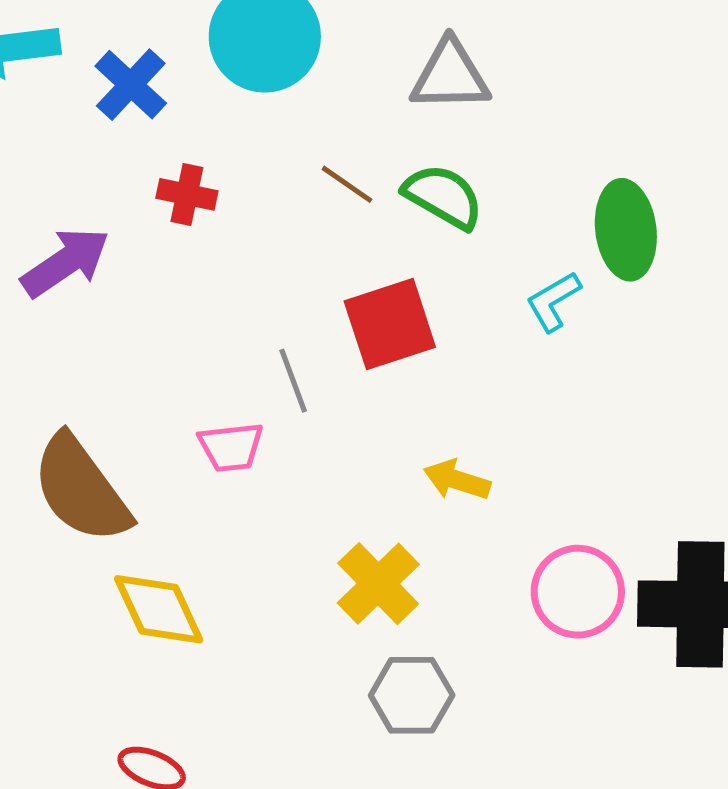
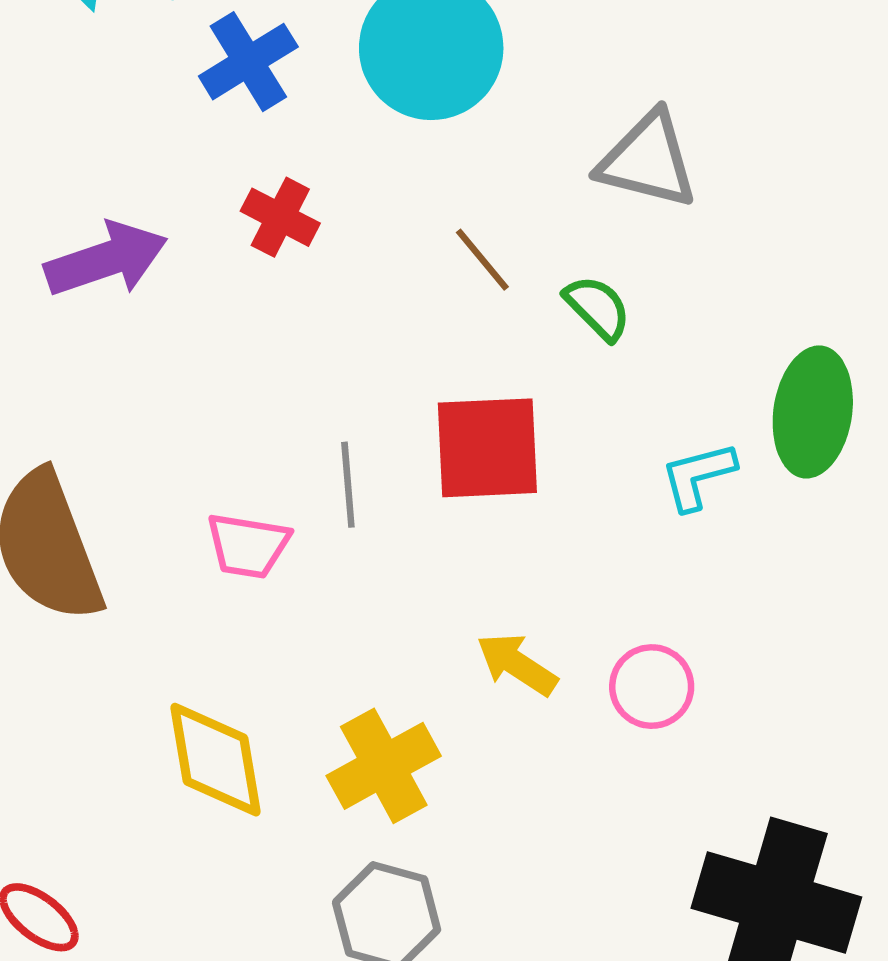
green semicircle: (443, 196) -> (598, 308), size x0.7
pink circle: (578, 592) -> (652, 687), moved, size x0.7
yellow diamond: (159, 609) -> (215, 760), moved

